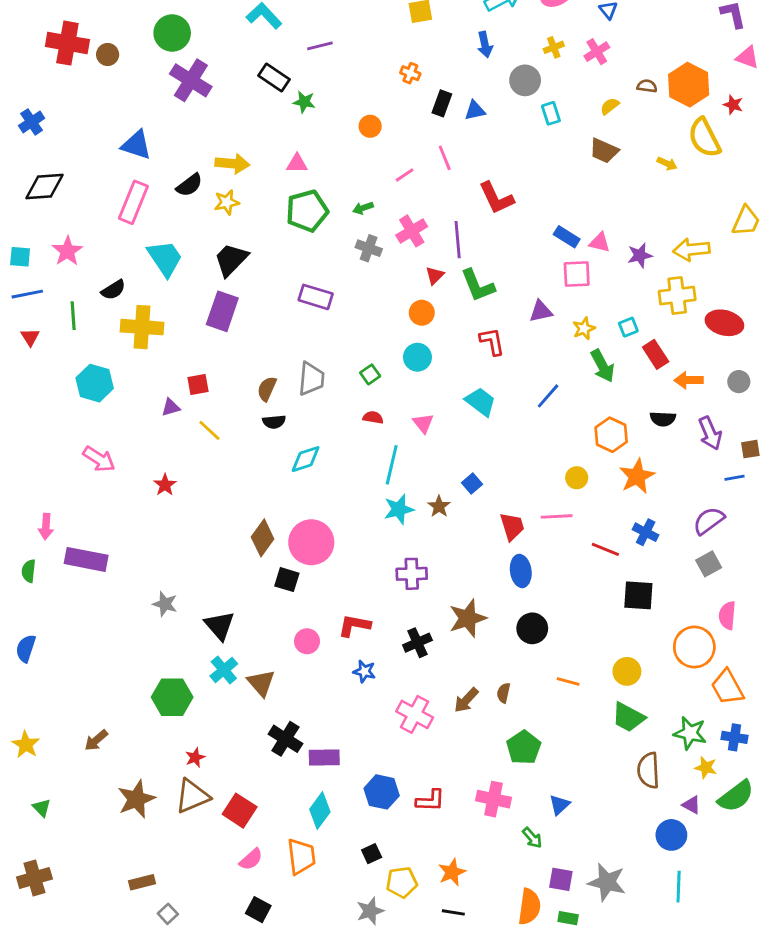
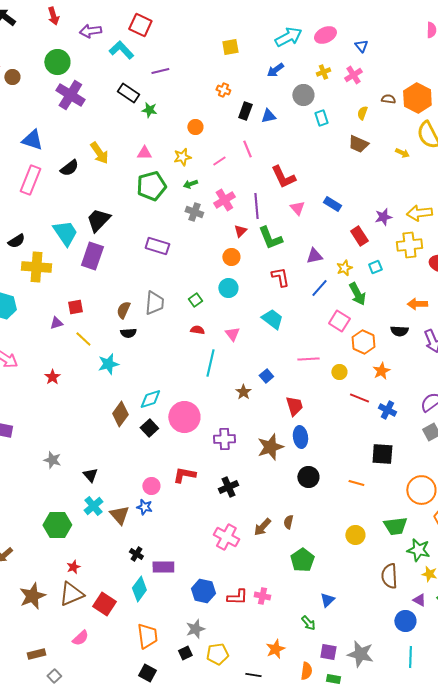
blue arrow: (485, 44) -> (275, 70), turned 66
yellow semicircle: (610, 106) -> (362, 113), turned -32
yellow arrow: (232, 164) -> (99, 153), turned 50
yellow star: (227, 202) -> (182, 157), moved
pink triangle: (600, 242) -> (297, 208), moved, turned 35
cyan trapezoid: (165, 258) -> (65, 233), moved
pink square: (577, 274) -> (339, 321), moved, turned 35
red rectangle: (656, 354) -> (359, 236), moved
blue line: (548, 396) -> (319, 288), moved
cyan diamond: (306, 459) -> (150, 399), moved
orange star: (637, 476) -> (381, 371), size x0.7
cyan star: (399, 509) -> (108, 364), moved
pink line: (557, 516) -> (308, 359), moved
pink circle: (311, 542) -> (184, 417), moved
red line: (605, 549) -> (359, 398), moved
black square: (287, 580) -> (149, 428), moved, turned 30
brown star: (468, 618) -> (270, 447), moved
black triangle: (219, 625) -> (90, 475), size x0.7
blue star: (364, 671) -> (144, 507), moved
yellow circle: (627, 671) -> (355, 535), moved
orange line: (568, 681) -> (356, 483), moved
green trapezoid: (628, 717) -> (395, 526), moved, turned -35
black cross: (285, 739) -> (136, 554), size x0.6
pink cross: (493, 799) -> (262, 596), moved, size x0.7
cyan diamond: (320, 811) -> (139, 589), moved
black square: (372, 854) -> (185, 653), moved
pink semicircle: (251, 859) -> (80, 638), moved
orange star: (452, 872) -> (275, 649), moved
orange semicircle: (529, 907) -> (306, 671), size x0.7
black square: (258, 910) -> (147, 673), moved
gray star: (370, 911) -> (195, 629), moved

